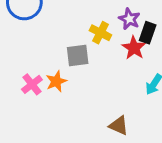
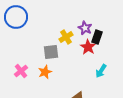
yellow cross: (100, 33) -> (66, 37), turned 32
orange star: (56, 81) -> (45, 72), moved

